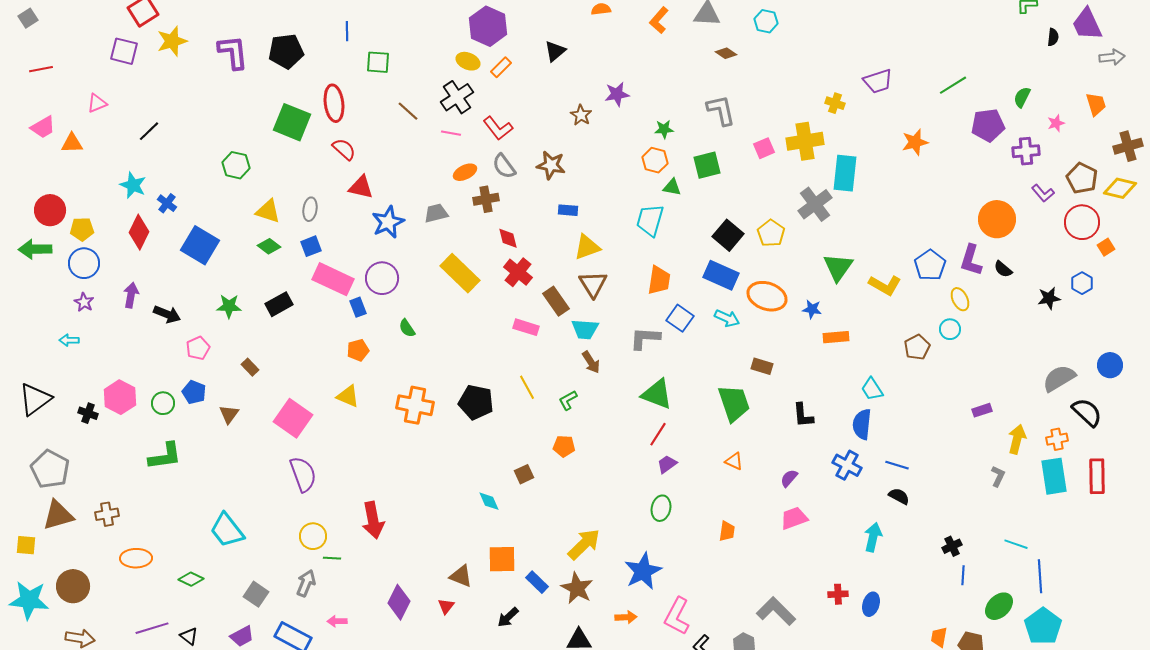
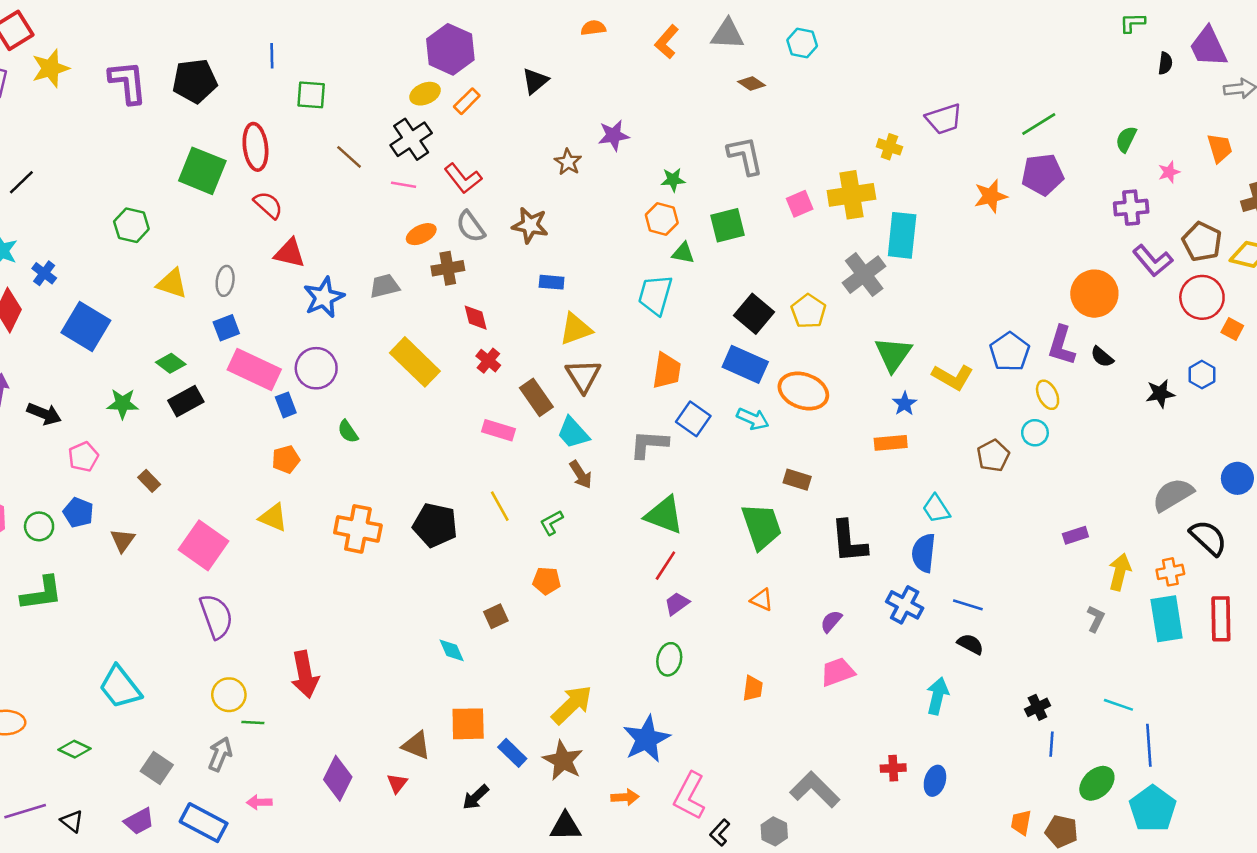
yellow ellipse: (468, 61) -> (425, 94), turned -45
purple pentagon: (988, 125) -> (1043, 175), moved
purple L-shape: (1043, 193) -> (1153, 261), size x1.4
green diamond: (269, 246) -> (171, 363), moved
orange square: (1106, 247) -> (1232, 329), turned -30
red cross: (518, 272) -> (488, 361), size x0.7
blue star: (812, 309) -> (905, 404), moved, turned 30
cyan trapezoid: (585, 329) -> (573, 433), turned 44
black L-shape: (803, 415) -> (849, 542), size x1.4

